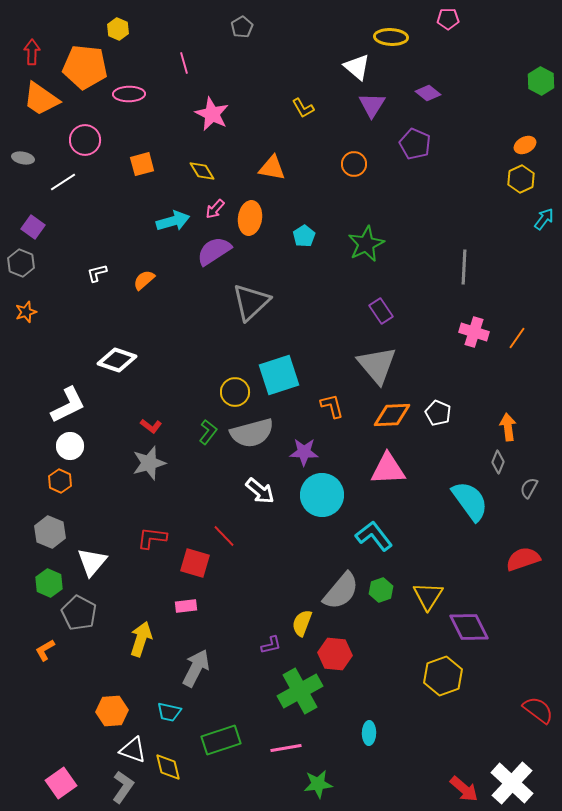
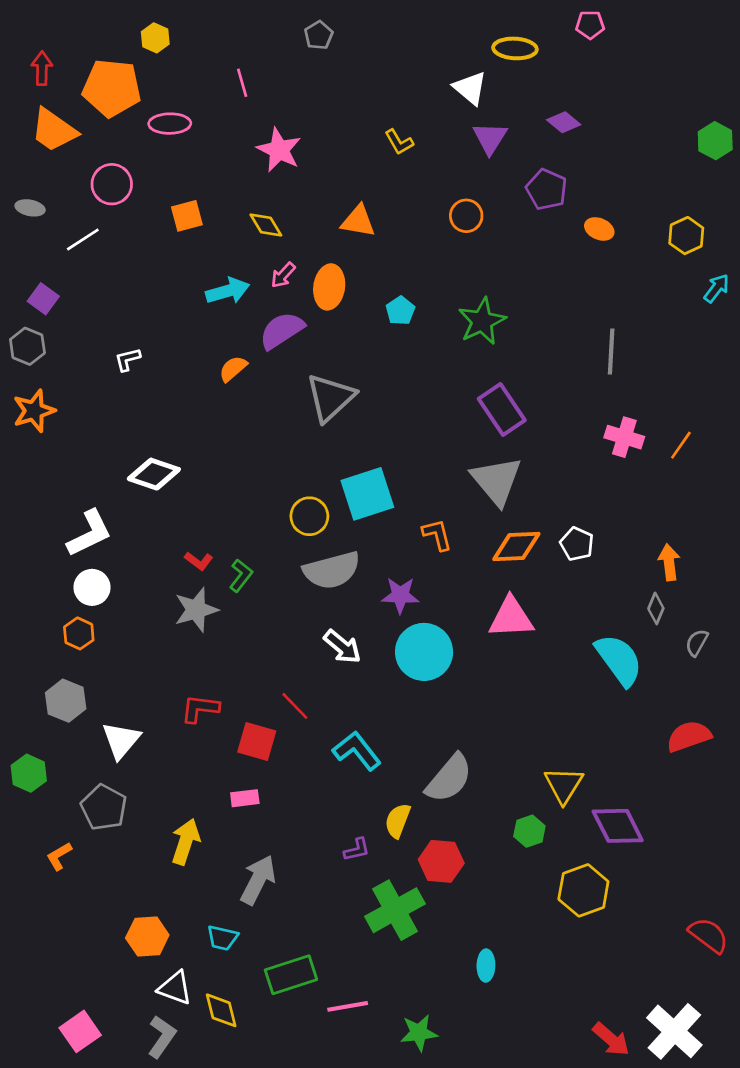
green hexagon: (541, 81) -> (715, 141), moved
orange ellipse: (525, 145) -> (599, 229), moved, turned 50
orange semicircle: (144, 280) -> (233, 369), moved
purple rectangle: (381, 311) -> (502, 409), size x1.5
orange star: (26, 312) -> (34, 411), size x1.5
green L-shape: (208, 432) -> (241, 576), moved
cyan L-shape: (374, 536) -> (357, 751), moved
green hexagon: (49, 583) -> (29, 773), moved
green hexagon: (381, 590) -> (529, 831), moved
pink line: (286, 748) -> (348, 1006), moved

